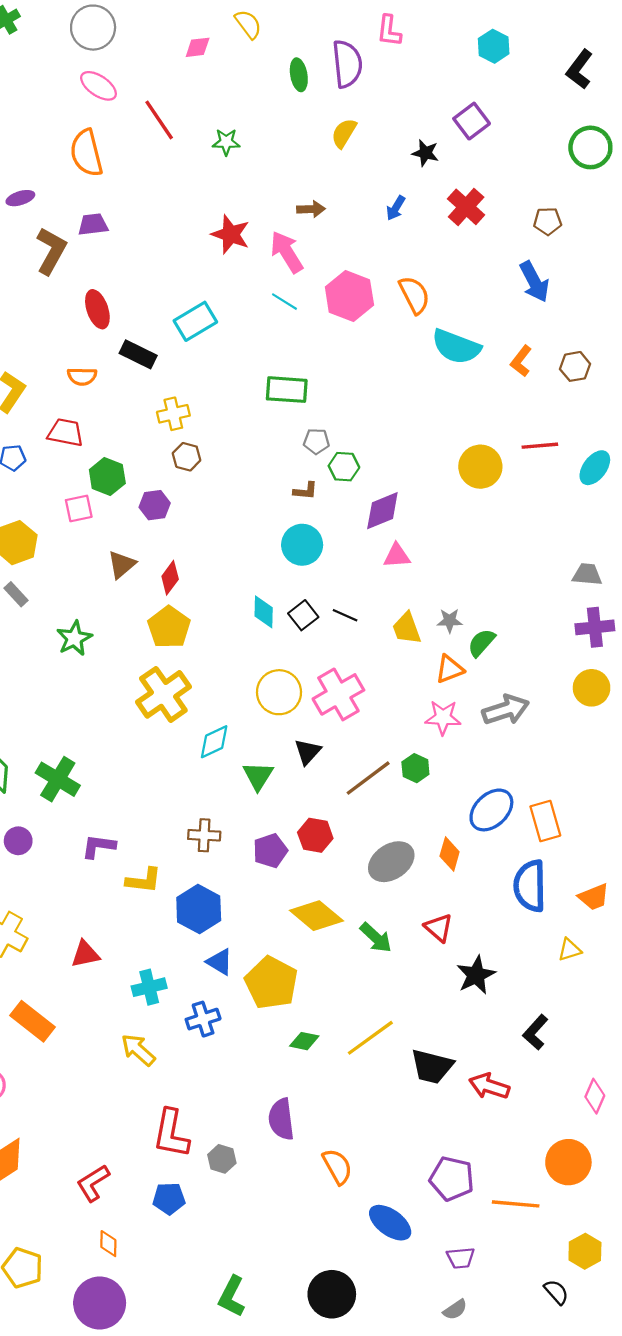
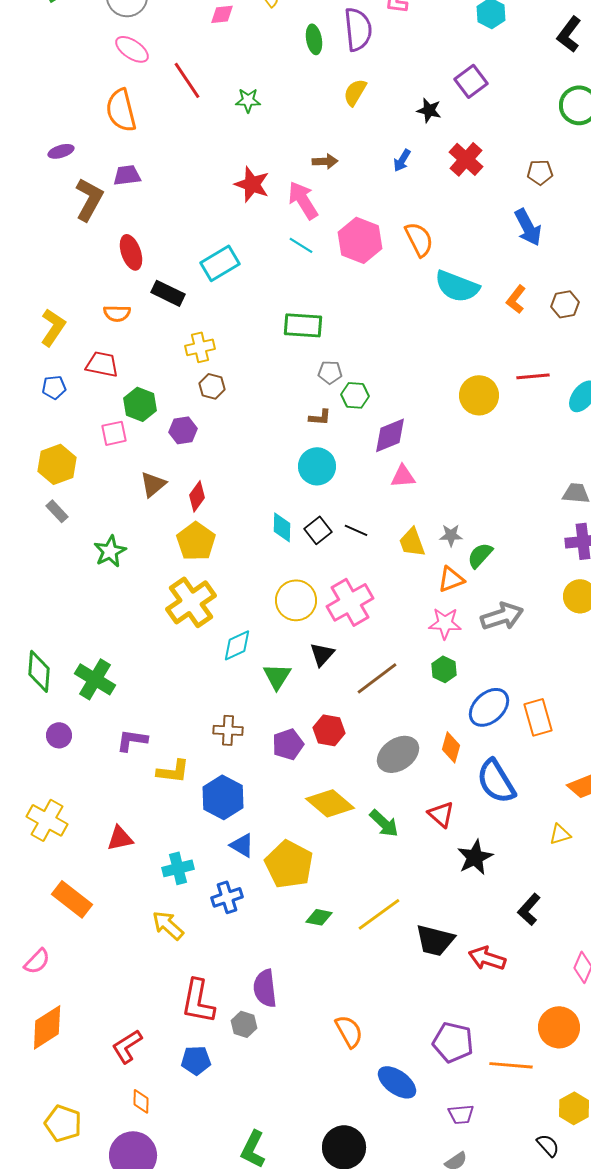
green hexagon: (415, 768) -> (444, 669), moved
blue semicircle: (530, 886) -> (496, 781), moved, turned -30
purple semicircle: (281, 1119) -> (265, 988), moved

